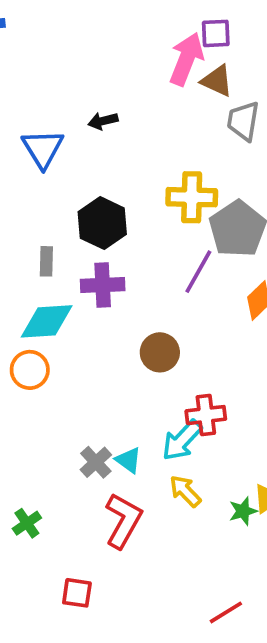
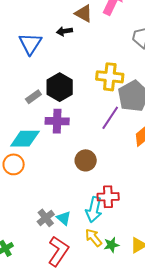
brown triangle: (217, 81) -> (84, 13), moved
gray rectangle: (46, 261) -> (33, 97), moved, turned 49
cyan arrow: (182, 440) -> (94, 210), turned -35
green star: (243, 511) -> (111, 245), moved

